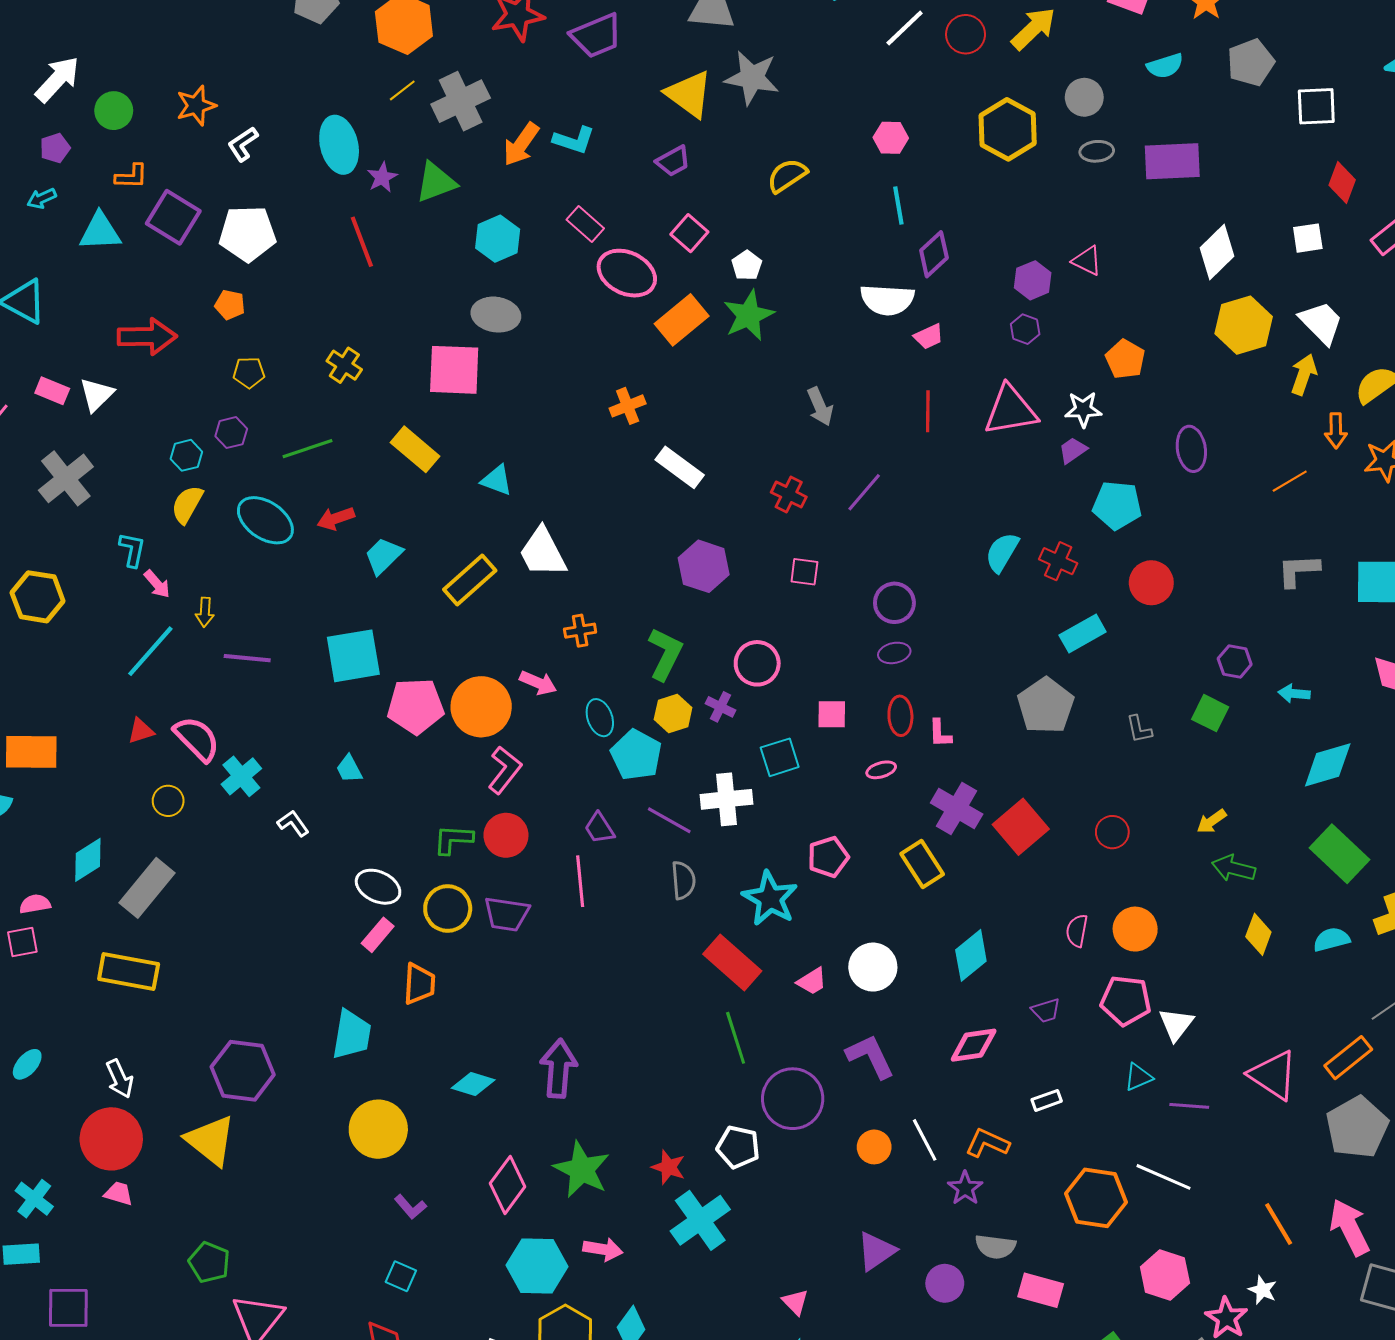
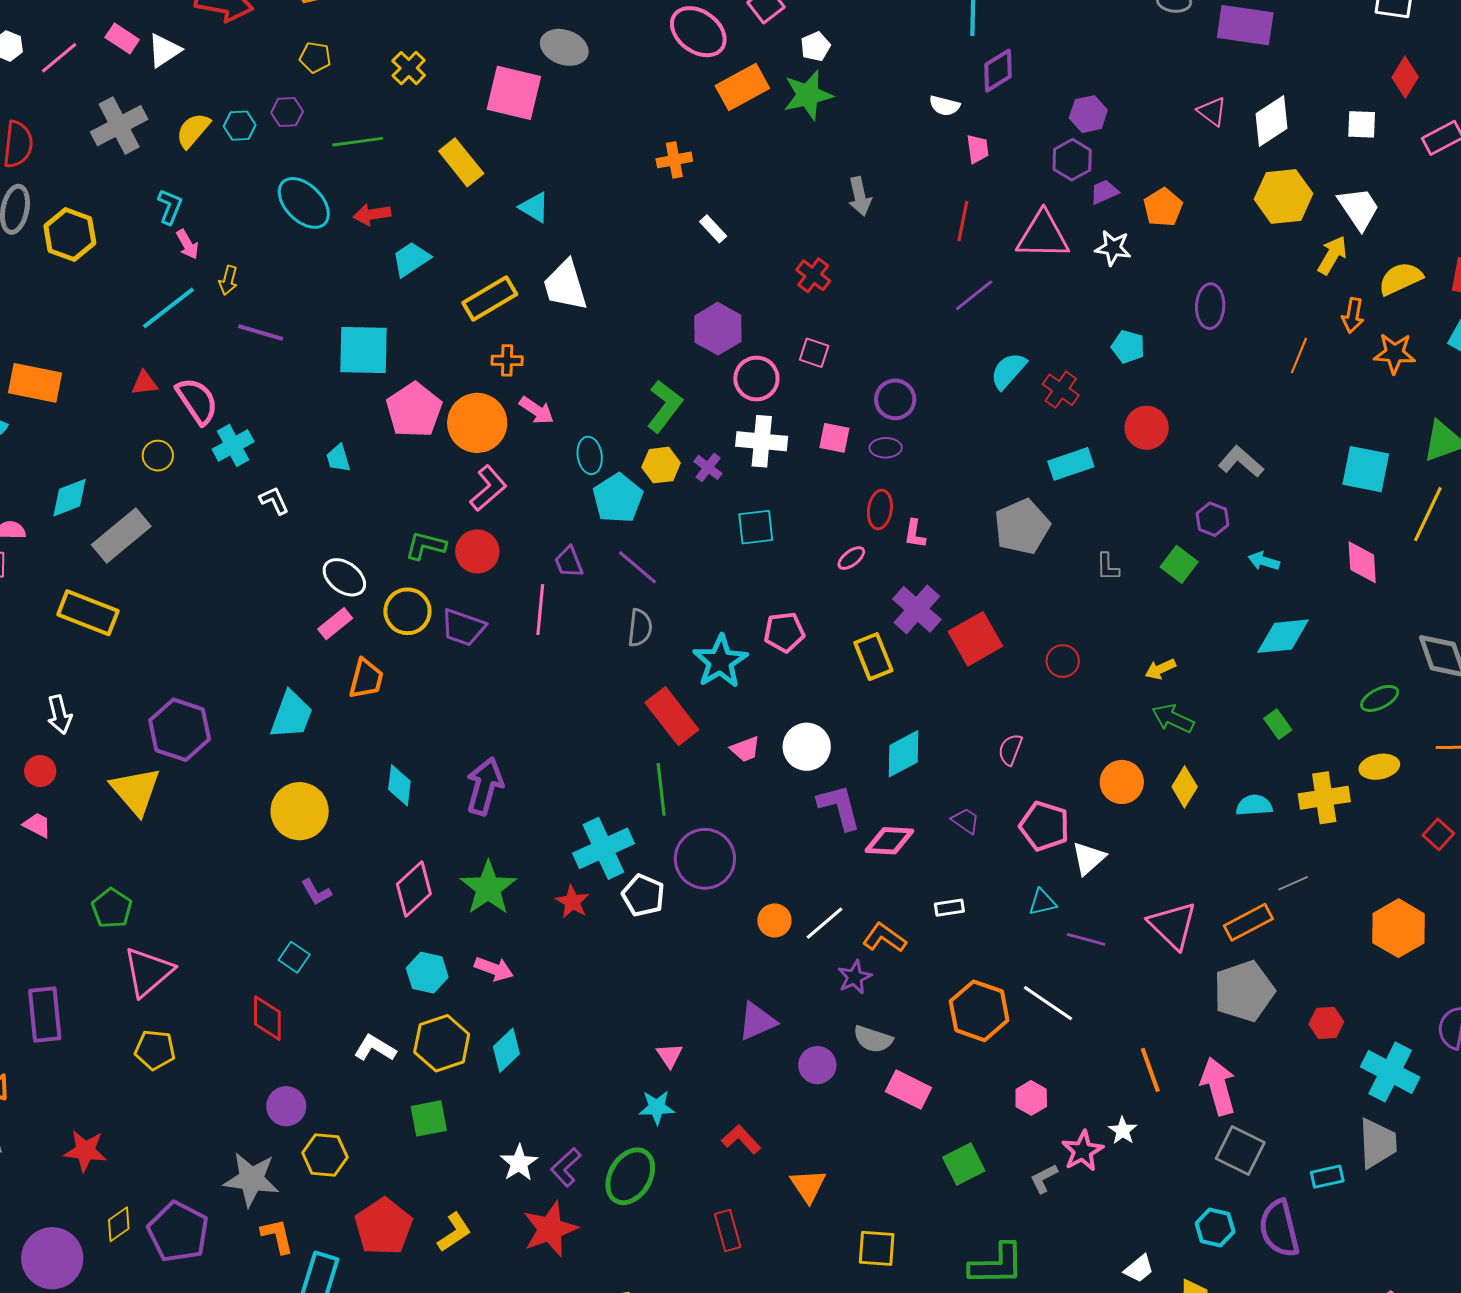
pink triangle: (1087, 261) -> (1212, 111), moved
white semicircle: (887, 300) -> (944, 106), size x0.6
purple hexagon: (1025, 329) -> (1072, 160), size x1.4
pink trapezoid: (929, 337) -> (978, 149), turned -84
purple trapezoid: (1073, 450) -> (1104, 192), moved
white rectangle: (680, 467) -> (713, 229), size x0.6
orange line: (1290, 481) -> (1299, 356), turned -48
purple line: (864, 492) -> (974, 295), moved
yellow semicircle: (187, 504) -> (193, 130), moved
cyan pentagon: (1117, 505) -> (1128, 347), size x0.7
gray L-shape: (1298, 570) -> (1241, 462), moved, turned 33
orange cross: (580, 631) -> (507, 360), moved
pink circle: (757, 663) -> (756, 379), moved
pink pentagon: (416, 706) -> (414, 410), turned 30
pink square: (832, 714) -> (834, 438), moved
pink ellipse: (881, 770) -> (851, 558), turned -32
white cross: (726, 799) -> (762, 441), moved
green rectangle: (1339, 854) -> (1278, 724), size x0.5
orange circle: (1135, 929) -> (1122, 782), moved
purple trapezoid: (1046, 1010) -> (966, 821), turned -140
purple L-shape: (870, 1056) -> (839, 807), moved
cyan diamond: (473, 1084) -> (399, 785), turned 69
red circle: (111, 1139) -> (40, 771), size x0.5
white line: (925, 1140) -> (824, 923), turned 66
cyan cross: (700, 1220) -> (603, 848), moved
cyan hexagon: (537, 1266) -> (427, 973), size x0.7
pink hexagon: (1165, 1275) -> (1031, 1098), size x0.7

